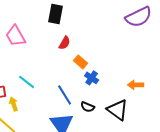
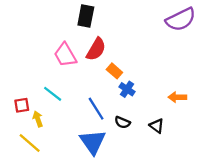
pink trapezoid: (16, 36) -> (65, 55), moved
red semicircle: (65, 43) -> (96, 49), size x1.5
black triangle: (118, 110) -> (157, 126), size x0.6

